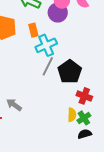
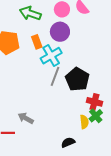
purple circle: (58, 12) -> (60, 32), moved
green cross: (84, 118) -> (96, 116), moved
black semicircle: (85, 134) -> (68, 142), moved

